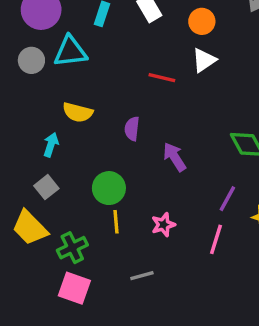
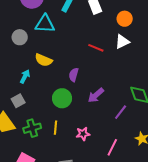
gray circle: (31, 60) -> (20, 37), moved
purple arrow: (175, 157) -> (96, 95), turned -108
green circle: (109, 188) -> (62, 98), moved
purple line: (227, 199) -> (121, 112), moved
green cross: (72, 248) -> (32, 128), moved

